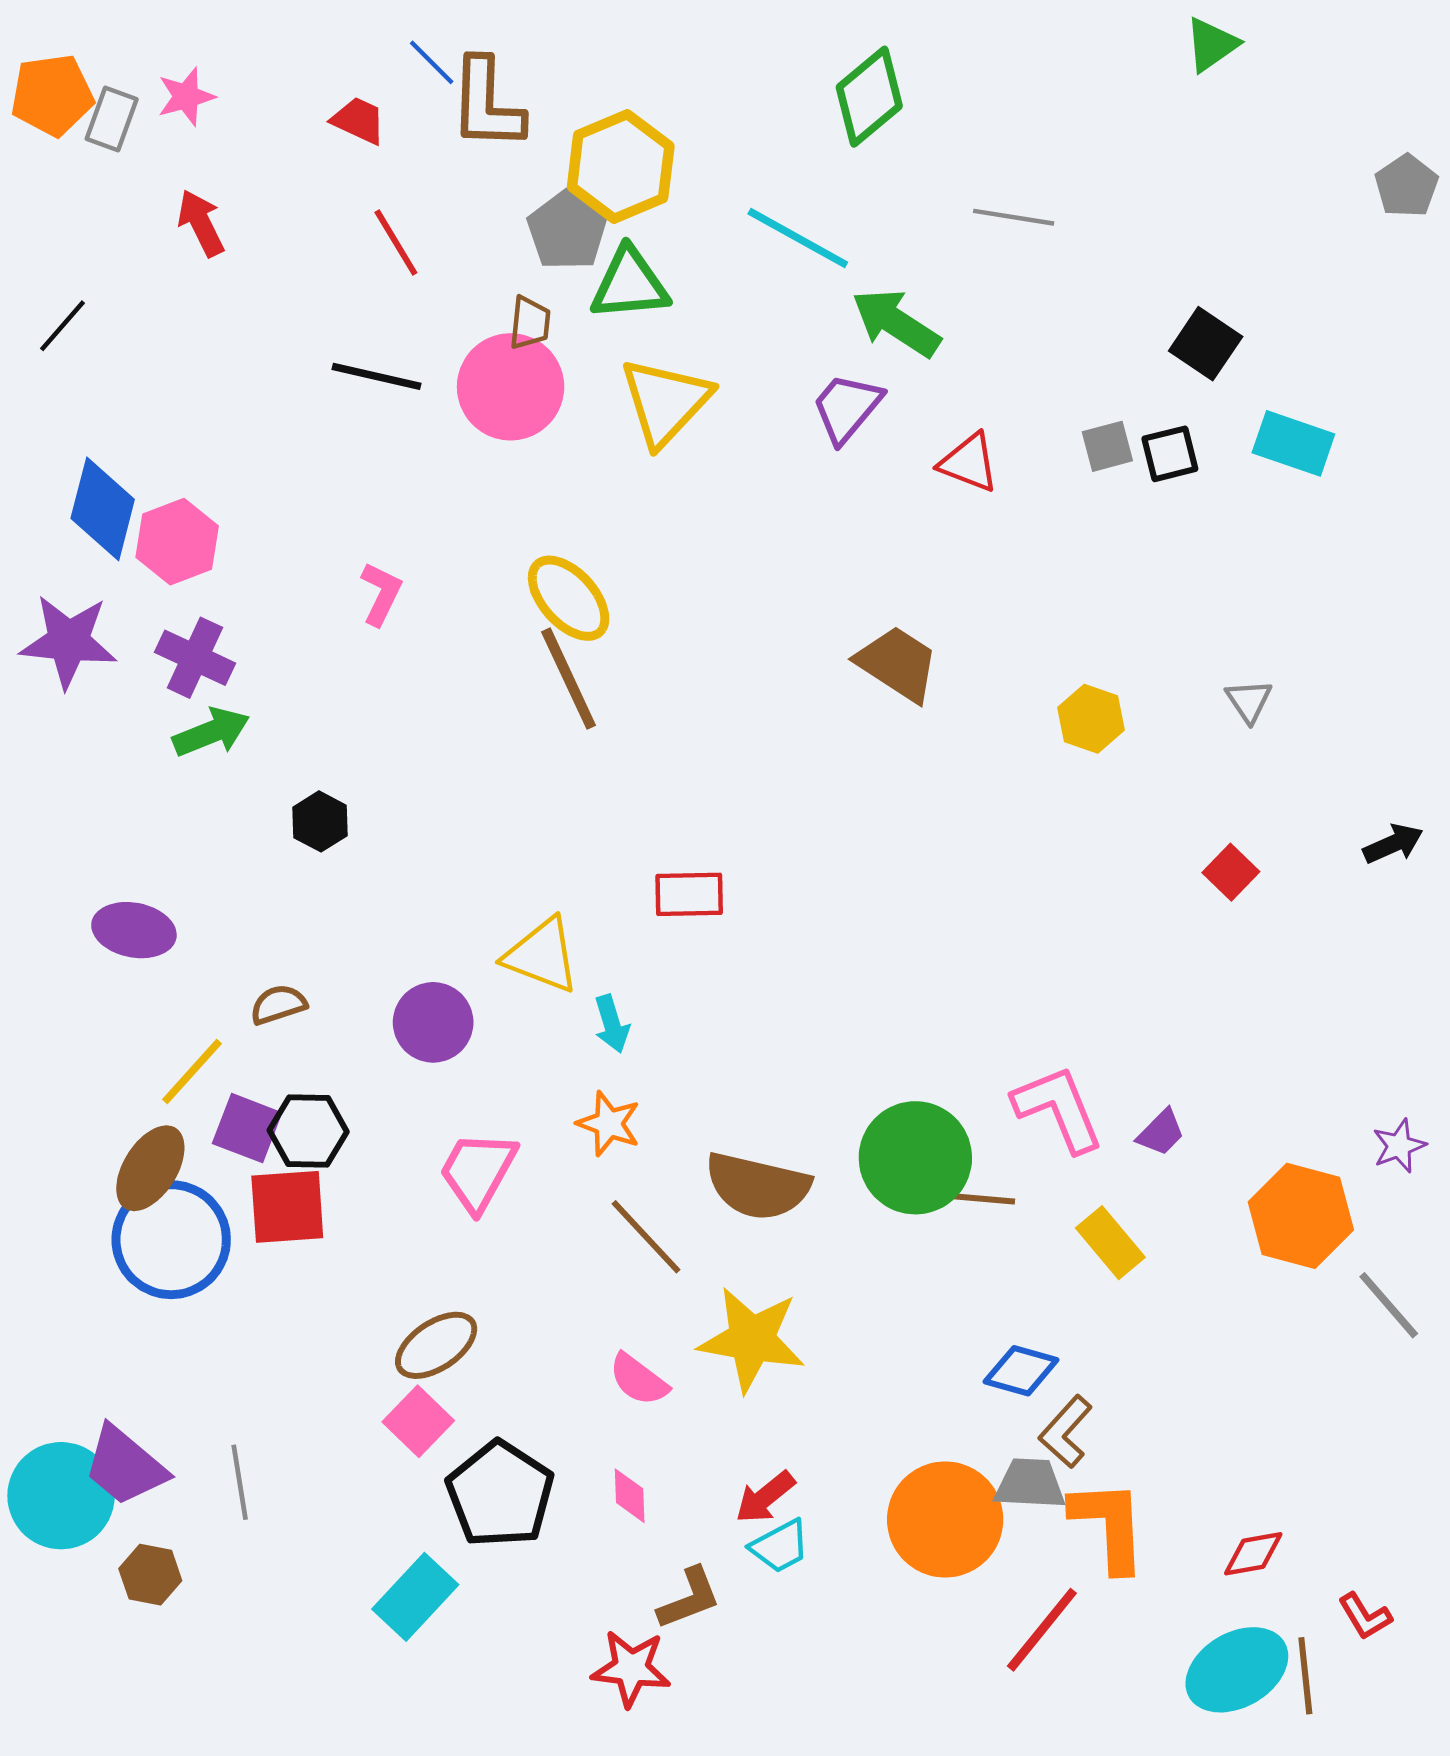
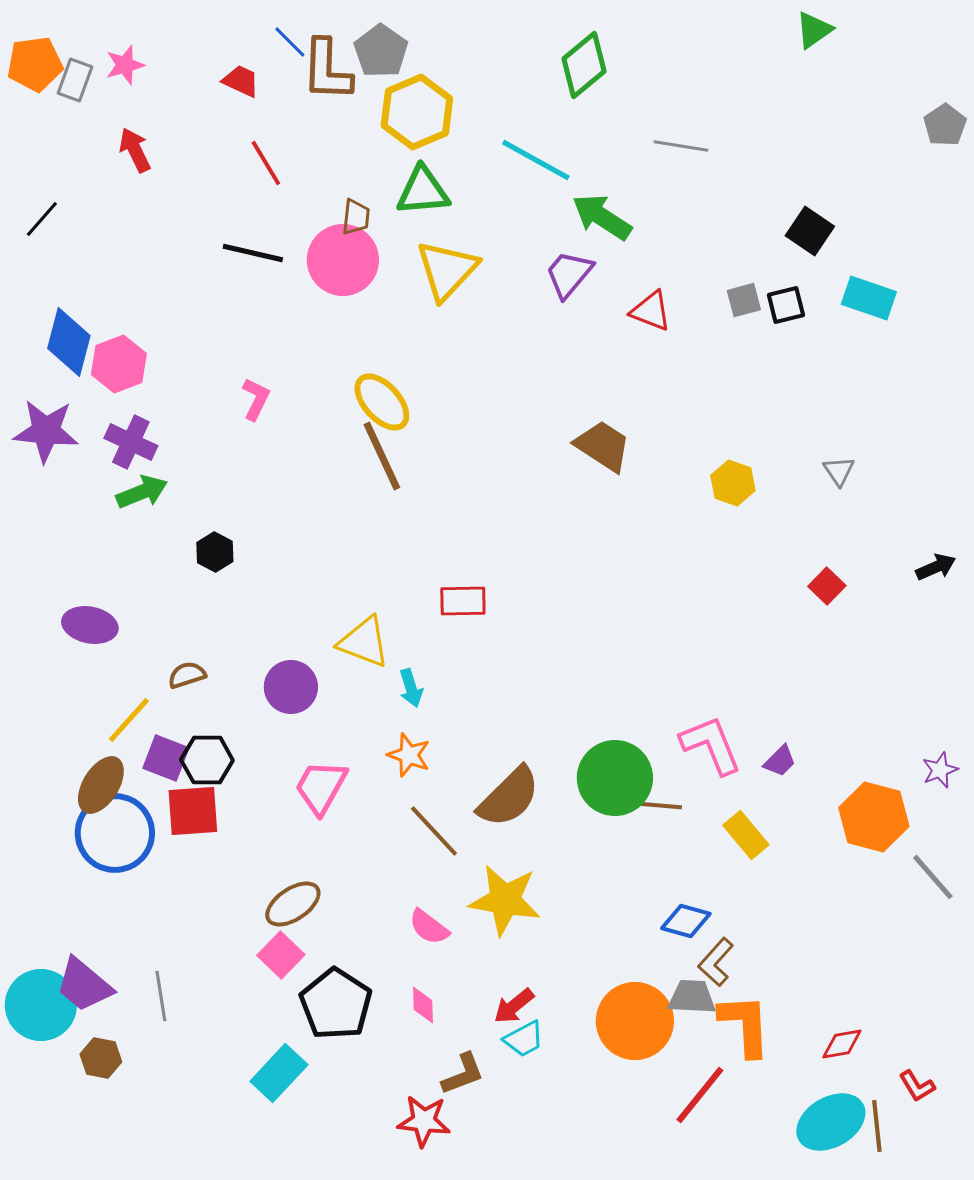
gray pentagon: (567, 231) -> (381, 51), moved
brown semicircle: (758, 1186) -> (509, 797), turned -58

